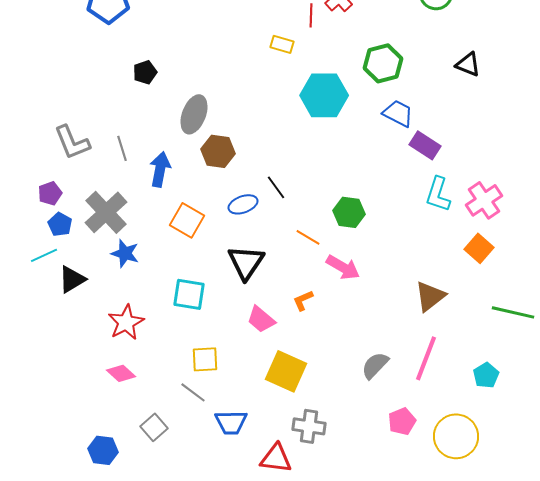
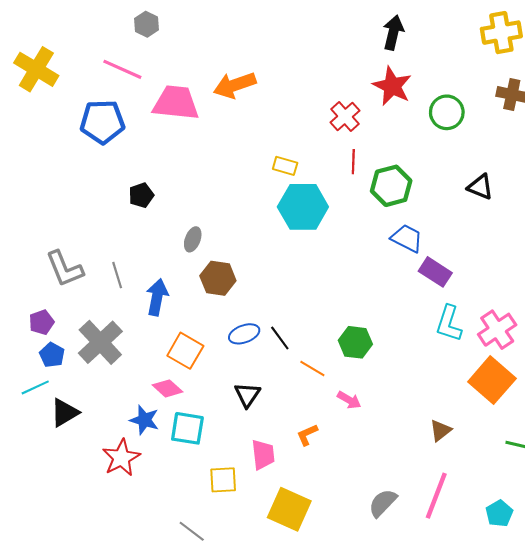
red line: (311, 15) -> (353, 162), moved
cyan hexagon: (324, 95) -> (303, 207), moved
gray ellipse: (194, 114) -> (193, 239), size x0.6
black line: (276, 187) -> (280, 338), moved
orange square: (479, 248) -> (492, 380), size x1.5
blue star: (125, 253) -> (144, 420), moved
black triangle: (246, 262) -> (247, 395), size x0.7
pink arrow: (343, 267) -> (349, 400), size x0.7
brown triangle: (430, 296) -> (440, 430), size x0.7
pink trapezoid: (261, 319) -> (263, 455), turned -136
yellow square: (205, 359) -> (223, 480), moved
pink diamond: (121, 373) -> (167, 388), moved

